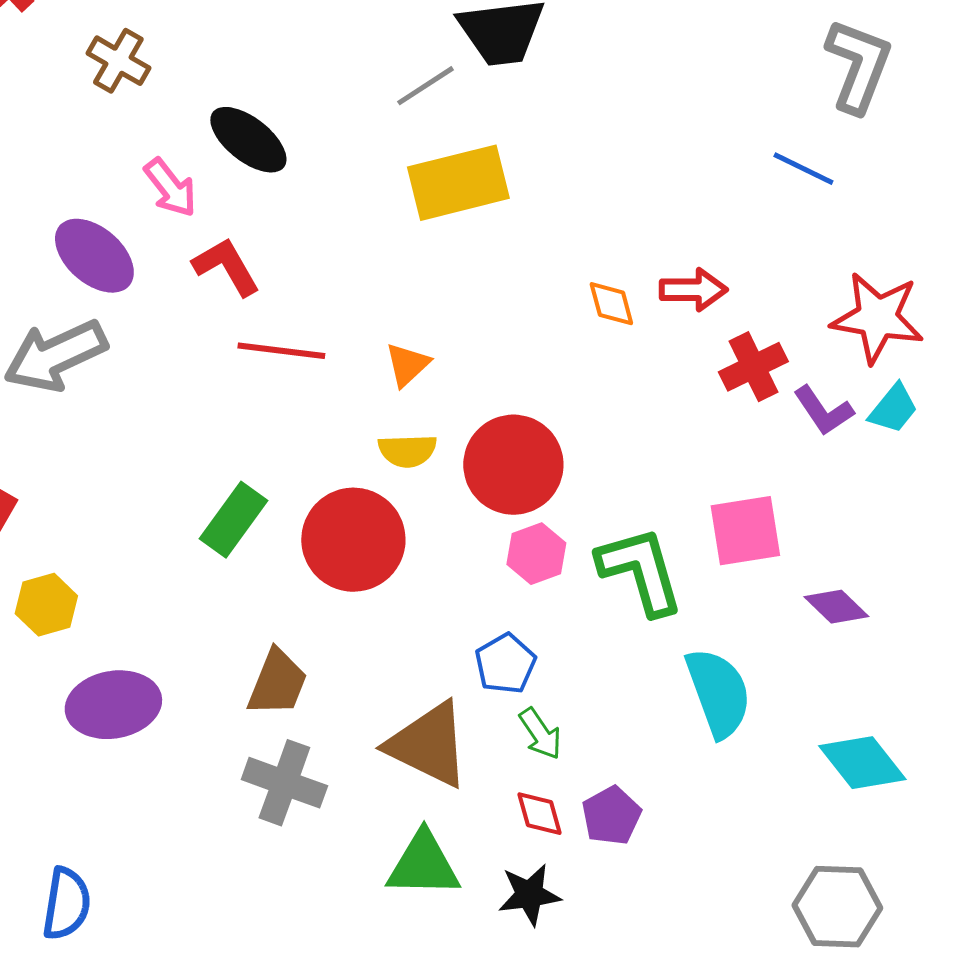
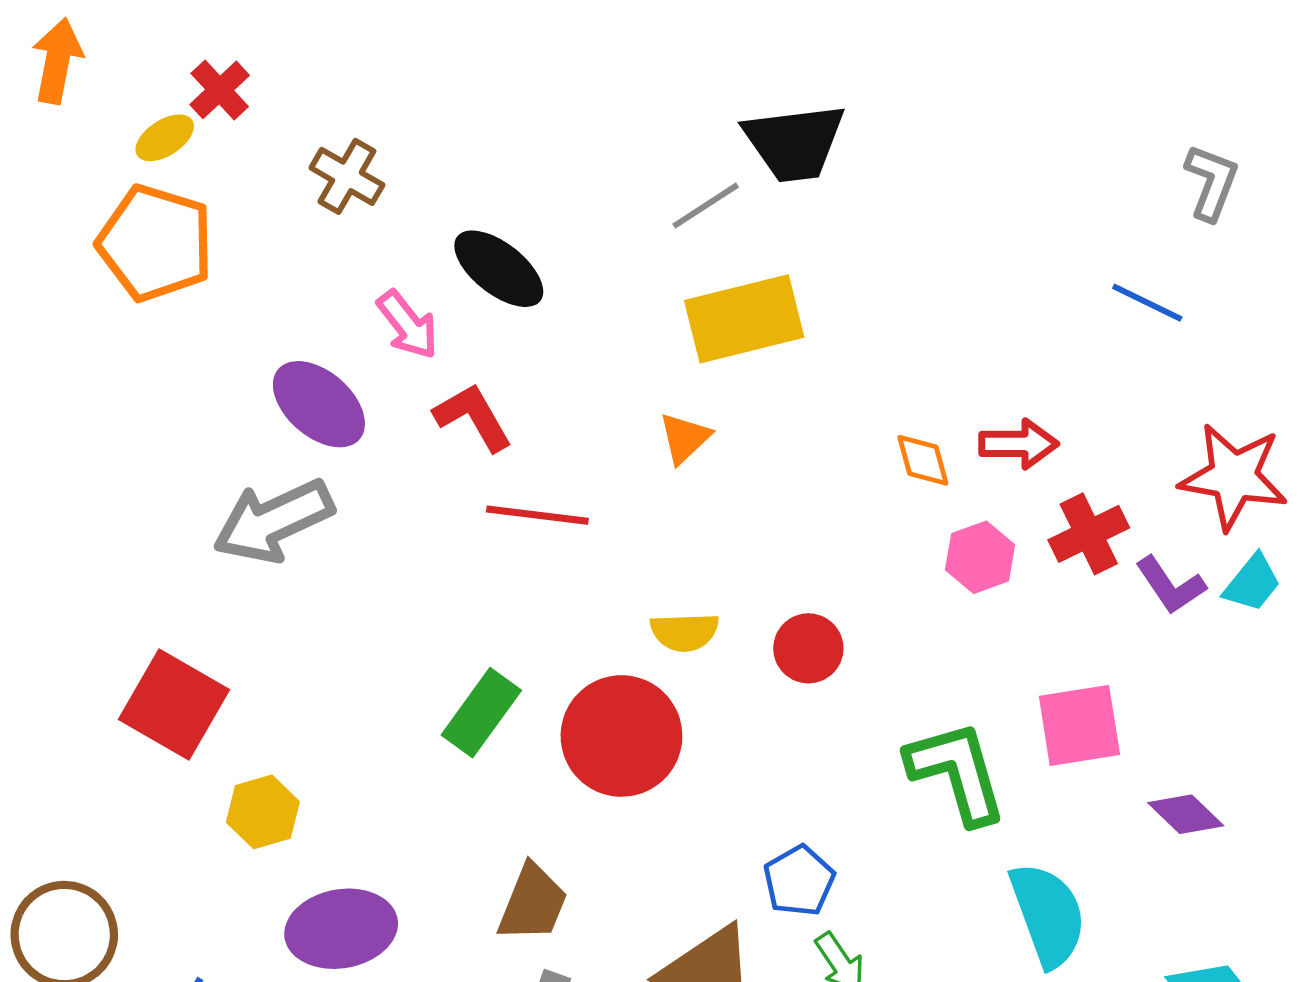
gray L-shape: (858, 66) -> (1211, 182), size x0.7
orange triangle: (407, 365) -> (685, 438), moved
red circle: (513, 465) -> (808, 648), size x0.6
pink hexagon: (536, 554) -> (980, 557), moved

